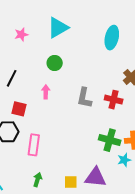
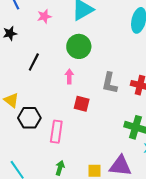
green circle: (55, 63) -> (79, 46), size x1.5
red square: (19, 109) -> (82, 104), moved

